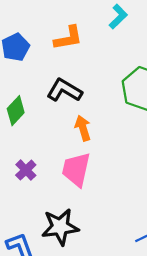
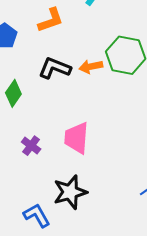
orange arrow: (83, 128) -> (91, 67), moved, turned -75

